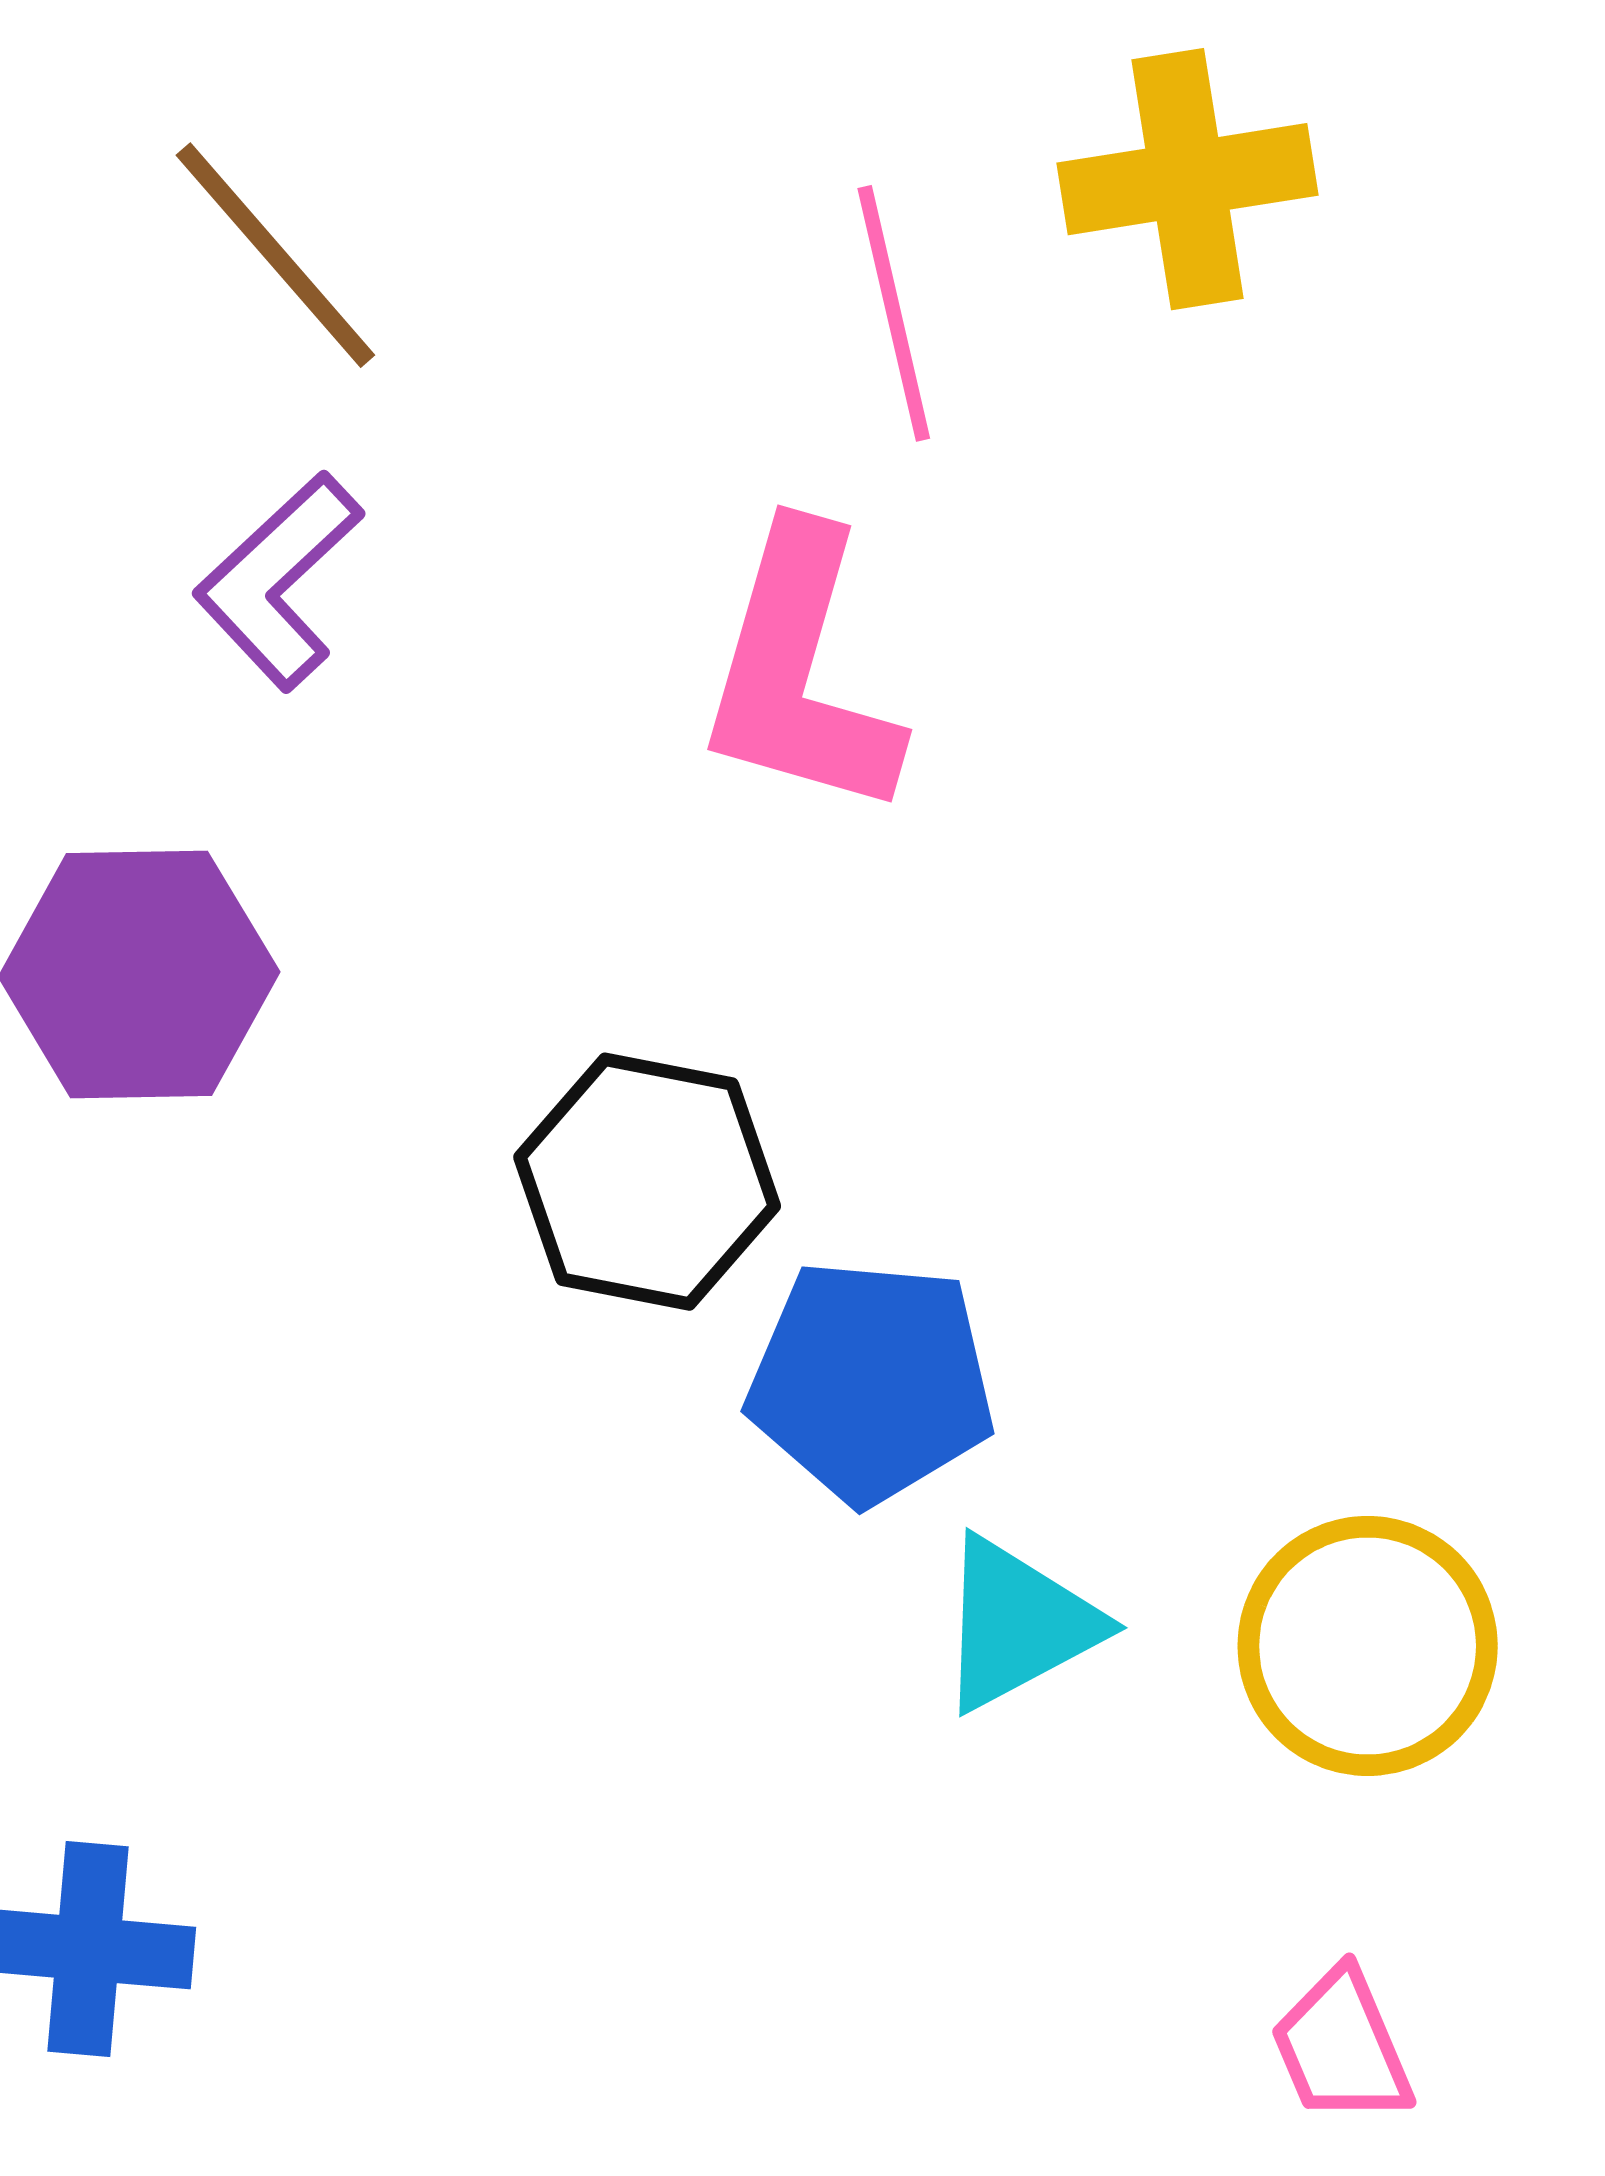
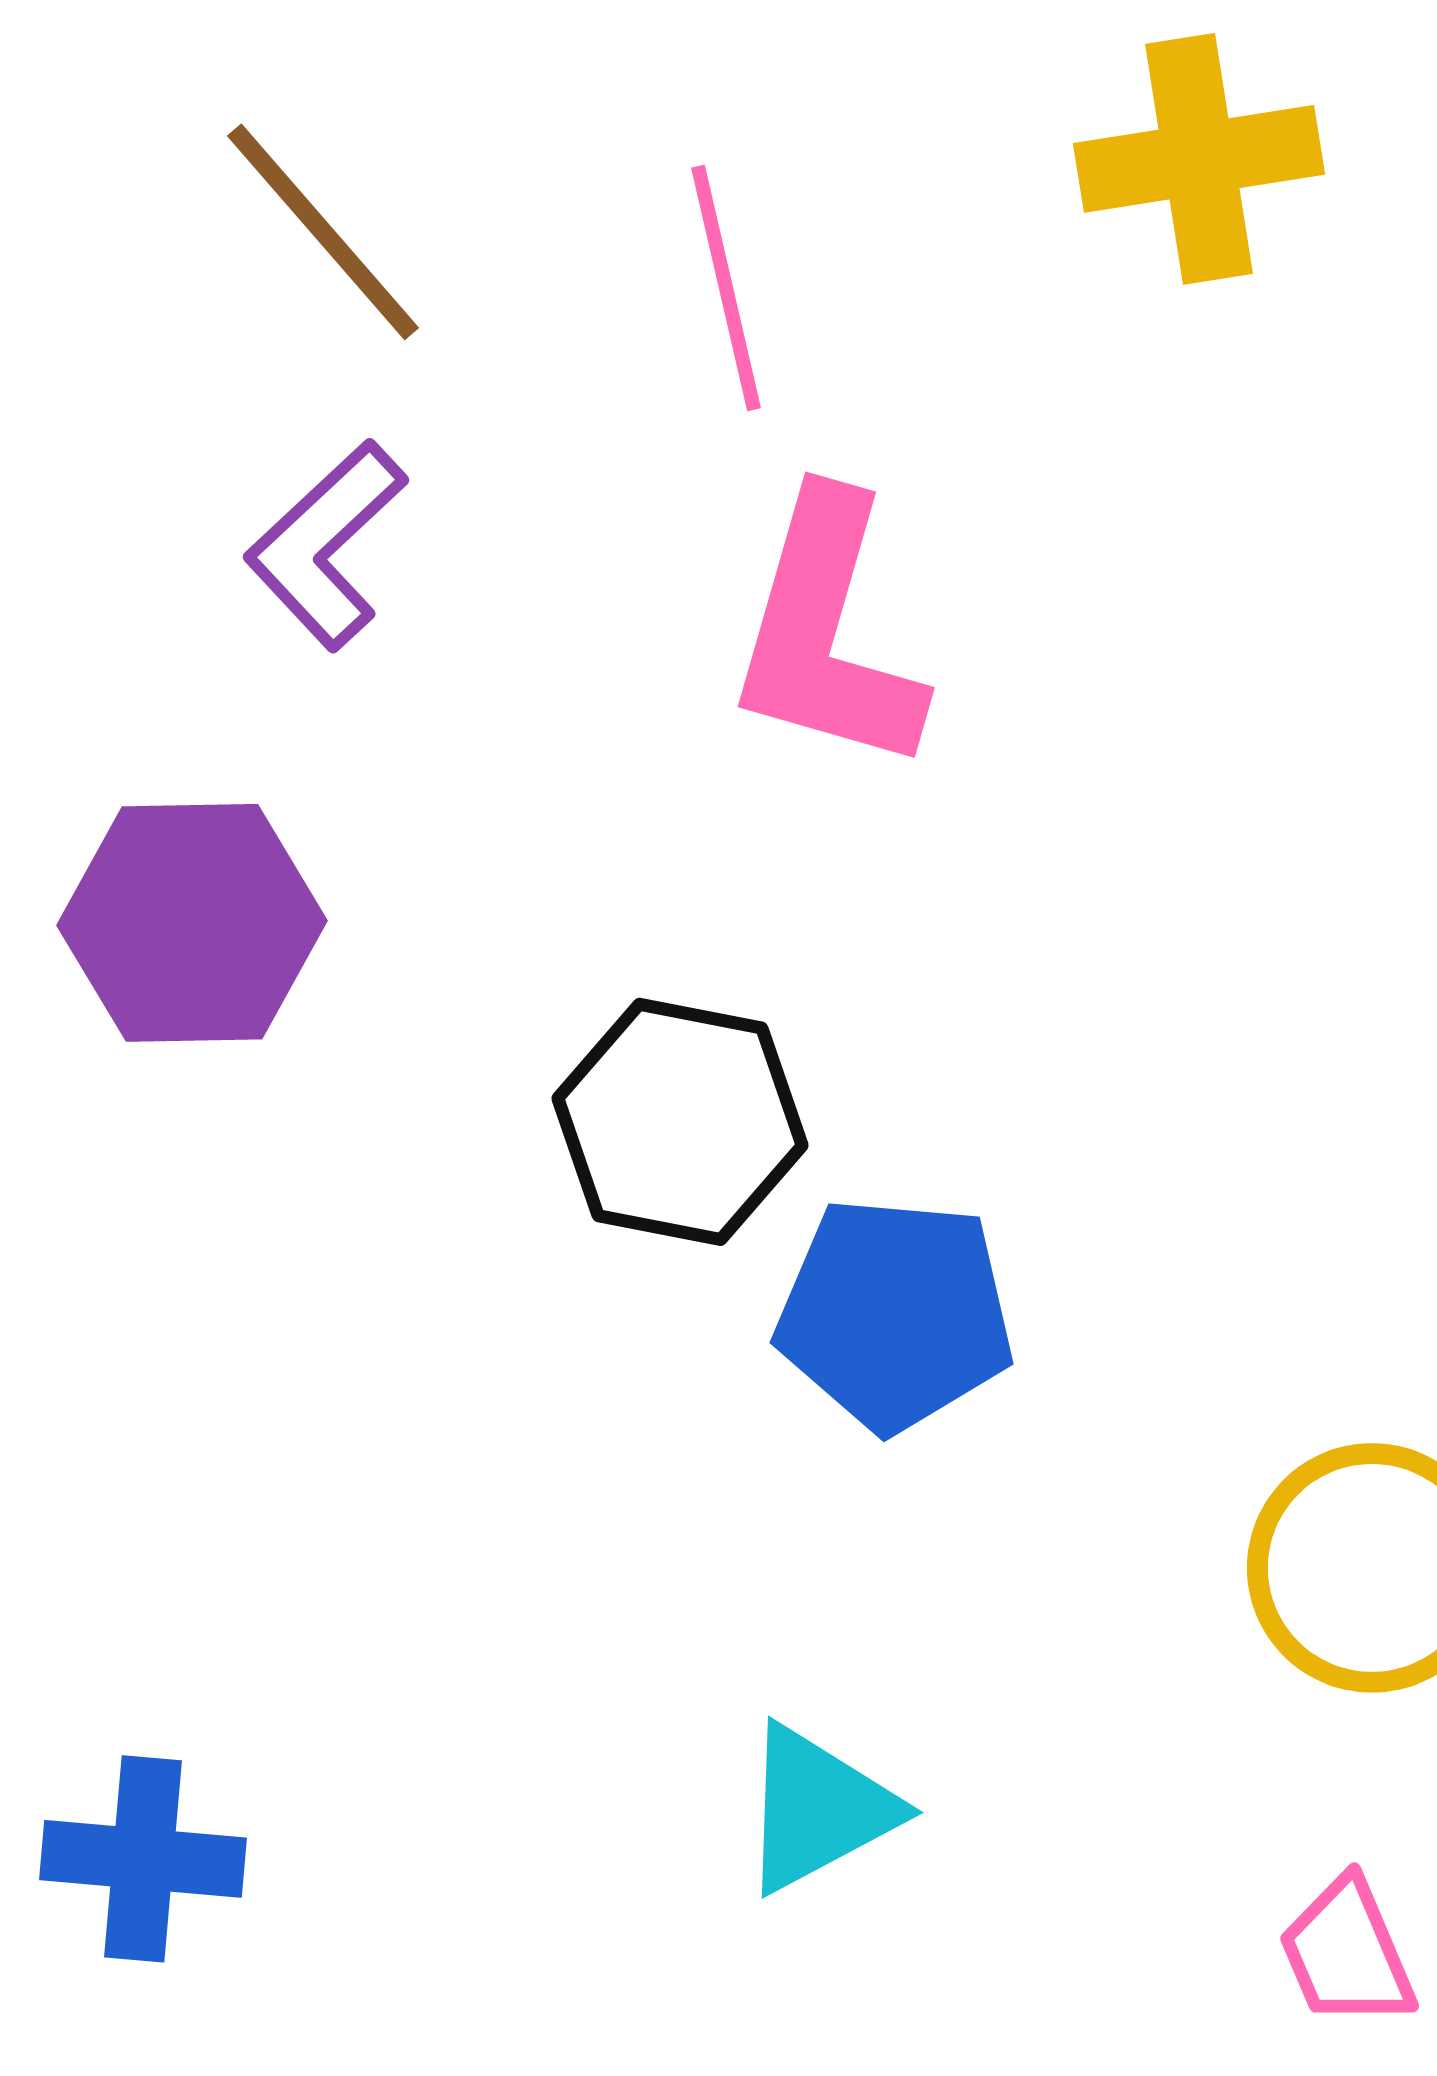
pink line: (894, 313) -> (726, 288), moved
cyan triangle: (1018, 1624) -> (818, 1809), moved

